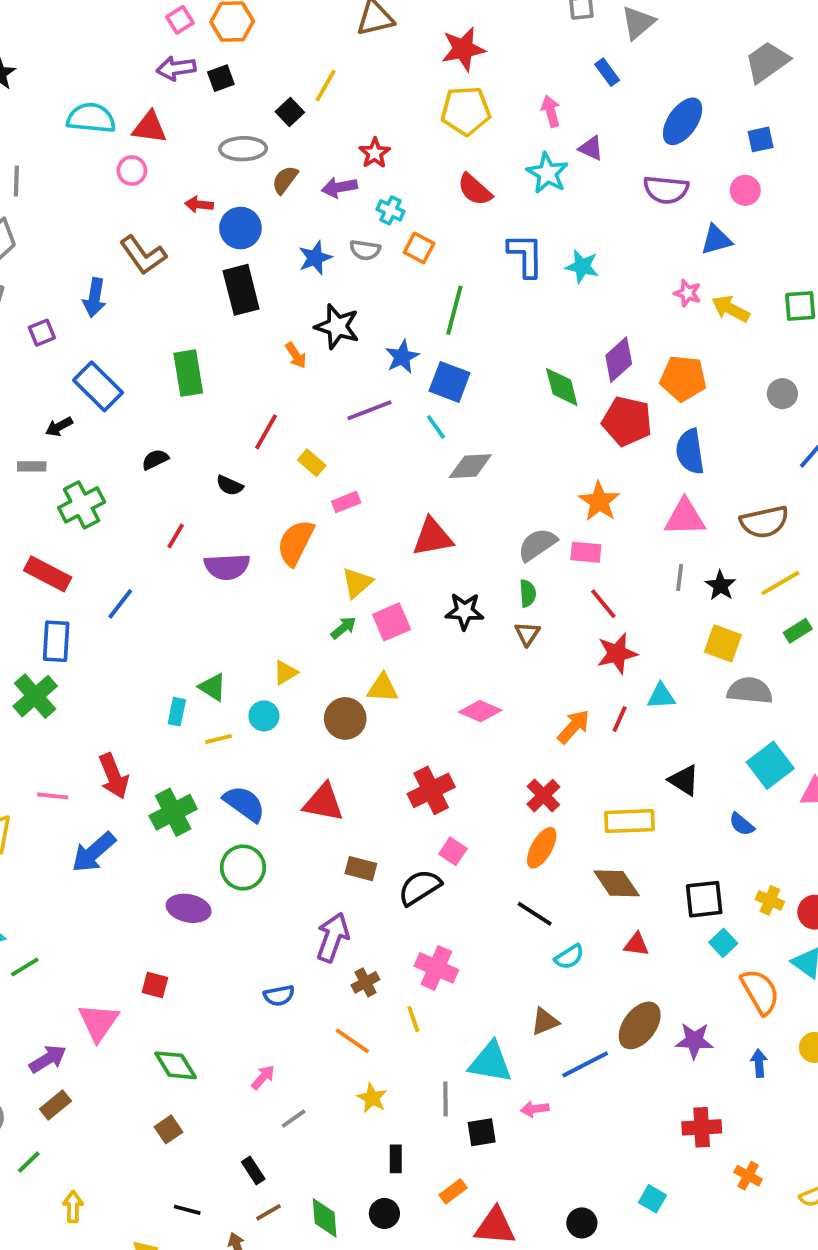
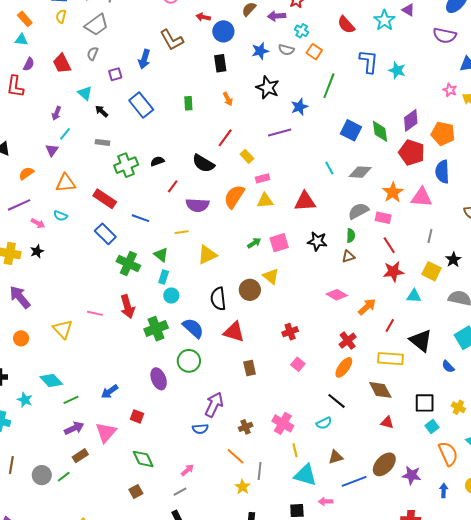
black rectangle: (241, 290) -> (220, 63), size x0.7
orange arrow: (296, 355) -> (228, 99), moved
green rectangle: (188, 373) -> (188, 103), size x0.6
blue square: (450, 382) -> (351, 130), moved
black arrow: (59, 427) -> (102, 111), moved, turned 64
cyan line: (436, 427) -> (329, 168), moved
black semicircle: (155, 459) -> (157, 161), moved
gray diamond: (470, 466) -> (360, 172), moved
black semicircle: (230, 485) -> (203, 163), size x1.6
pink triangle: (685, 517) -> (422, 197), moved
yellow triangle: (357, 583) -> (265, 201), moved, turned 30
black star: (721, 586) -> (453, 260), moved
blue line: (120, 604) -> (140, 218), turned 66
brown triangle: (527, 634) -> (348, 256), turned 32
blue rectangle: (56, 641) -> (105, 234), turned -55
yellow square: (723, 643) -> (432, 271), moved
yellow triangle: (285, 673) -> (207, 255), moved, size x1.5
green triangle: (213, 687) -> (161, 255), moved
yellow triangle: (383, 688) -> (271, 276), turned 30
green cross: (35, 696) -> (128, 264), moved, turned -30
pink diamond: (480, 711) -> (337, 295), moved
cyan circle: (264, 716) -> (171, 296), moved
red line: (620, 719) -> (390, 325), moved
yellow line: (218, 739) -> (182, 232), moved
black triangle: (684, 780) -> (421, 341), size x1.4
red cross: (431, 790) -> (290, 332), size x0.7
blue arrow: (94, 852) -> (110, 392), moved, size x0.7
brown rectangle: (361, 869) -> (250, 368), turned 56
black semicircle: (420, 887) -> (218, 299), moved, turned -70
purple ellipse: (189, 908) -> (159, 379), turned 50
purple arrow: (333, 937) -> (214, 405), moved
cyan semicircle: (569, 957) -> (324, 423), moved
yellow line: (413, 1019) -> (295, 450), moved
purple arrow: (48, 1059) -> (74, 428), moved
gray line: (446, 1099) -> (260, 471), moved
brown rectangle: (55, 1105) -> (80, 456), moved
gray line: (294, 1119) -> (180, 492), moved
green line: (29, 1162) -> (64, 477), moved

